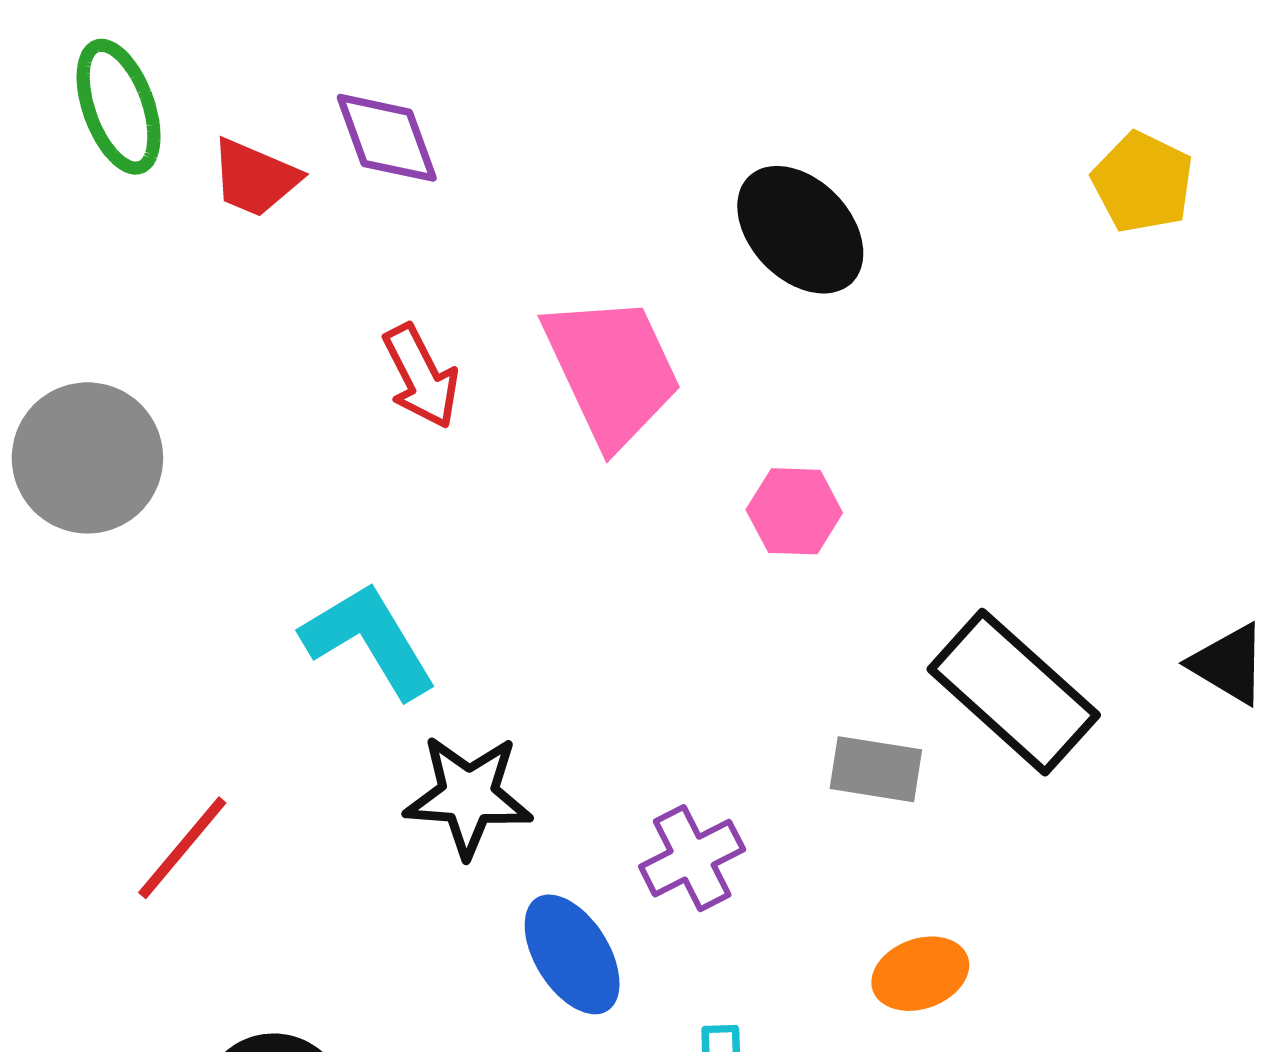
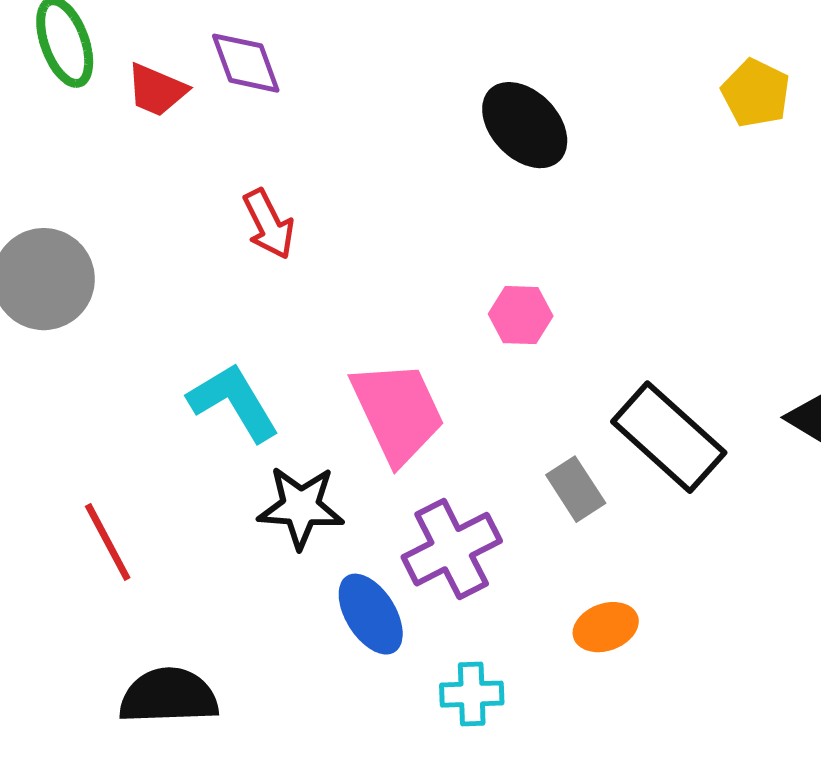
pink trapezoid: (612, 370) -> (398, 412), moved
gray rectangle: (876, 769) -> (576, 489), turned 48
red line: (182, 848) -> (108, 542), turned -68
purple cross: (692, 858) -> (452, 549), size x1.4

